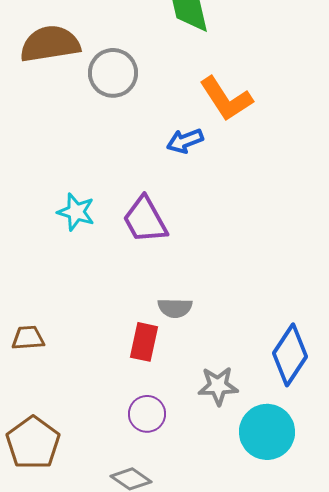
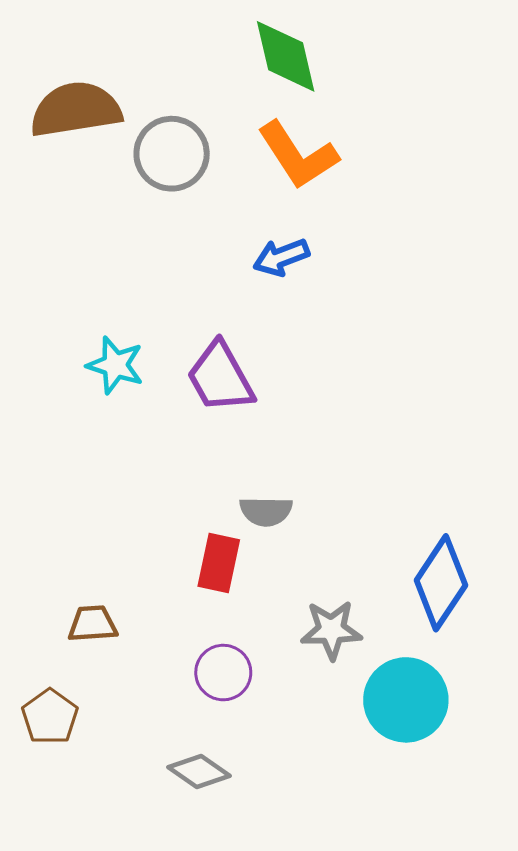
orange L-shape: (226, 99) -> (298, 155), moved
brown trapezoid: (28, 338) -> (92, 624), moved
brown pentagon: (33, 443) -> (50, 717), size x0.7

